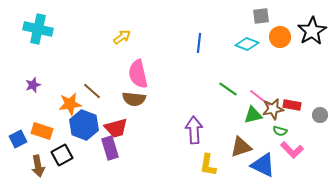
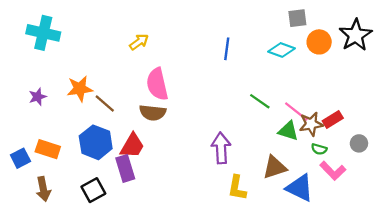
orange star: (70, 104) -> (80, 89), moved
red rectangle: (292, 105) -> (333, 119), turned -42
green triangle: (253, 115) -> (288, 131), turned 30
gray circle: (320, 115) -> (359, 143), moved
red trapezoid: (116, 128) -> (132, 146), turned -45
black square: (62, 155) -> (93, 190), moved

